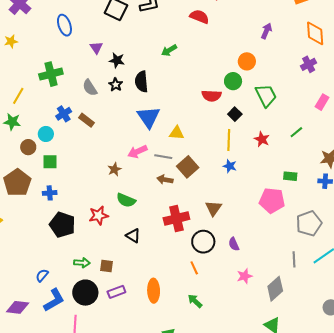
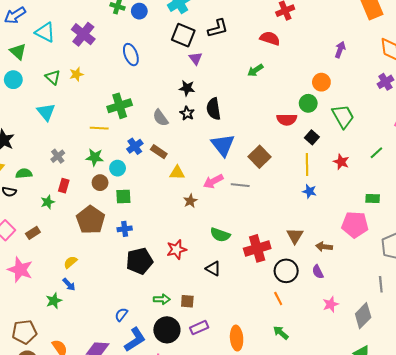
purple triangle: (96, 48) -> (196, 58), moved
green arrow: (169, 50) -> (255, 70), moved
yellow line: (18, 96) -> (99, 128), moved, turned 66
green star: (12, 122) -> (95, 157), moved
yellow triangle: (177, 133) -> (177, 173), moved
brown square: (188, 167) -> (259, 157), moved
brown arrow: (165, 180) -> (324, 247), moved
green semicircle: (126, 200) -> (220, 235), moved
black pentagon: (62, 225) -> (140, 261), turned -30
orange ellipse: (154, 291) -> (237, 338), moved

